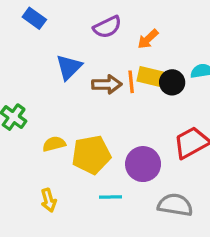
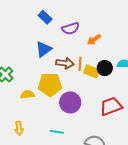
blue rectangle: (34, 18) -> (45, 17), moved
yellow rectangle: (150, 77) -> (92, 71), moved
yellow pentagon: (91, 155) -> (50, 85), moved
purple circle: (143, 164) -> (70, 102), moved

